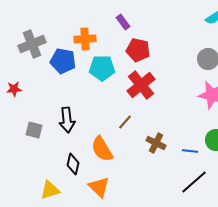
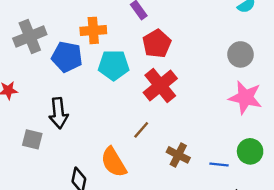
red pentagon: (138, 50) -> (157, 44), turned 30
black arrow: (67, 120) -> (59, 113), moved

